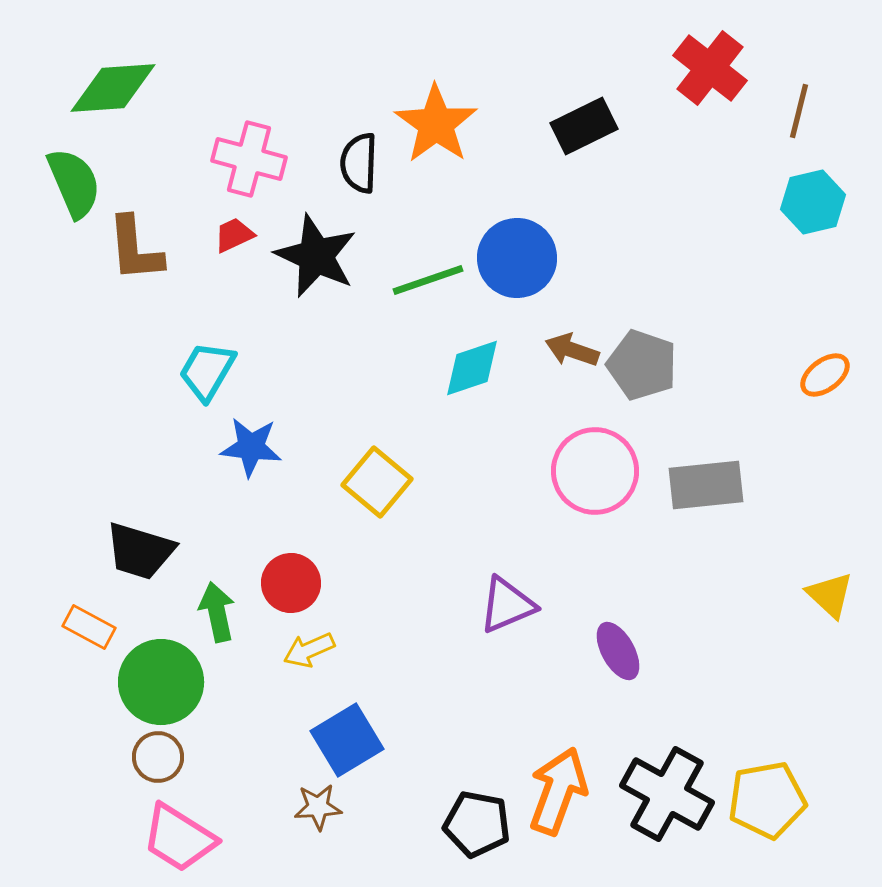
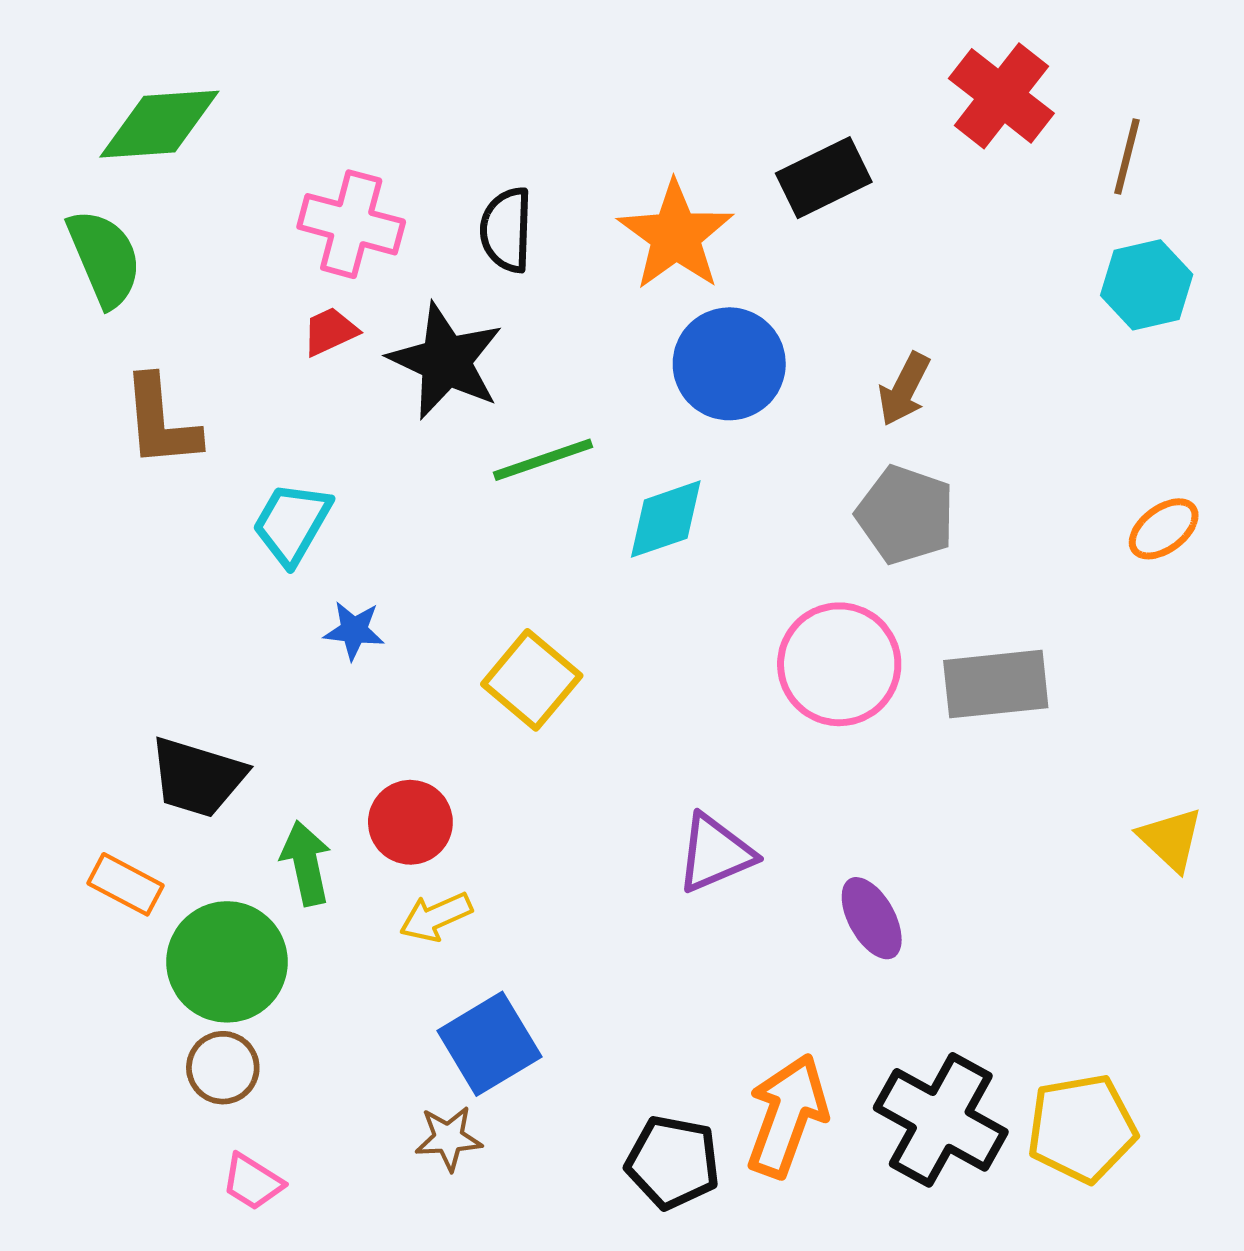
orange star: (436, 124) -> (676, 235), moved
brown L-shape: (135, 249) -> (161, 422), moved
green line: (428, 280) -> (543, 460), moved
brown arrow: (572, 350) -> (904, 389), moved, turned -82
blue star: (251, 447) -> (354, 630), size x0.7
pink trapezoid: (179, 838) -> (252, 1182), size x0.6

